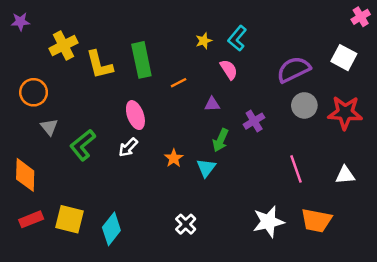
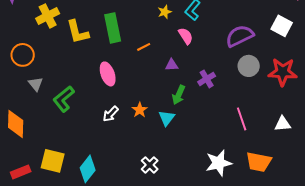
white arrow: (128, 147) -> (111, 114), moved
red rectangle: (31, 219) -> (21, 172), moved

